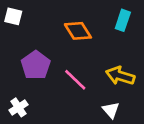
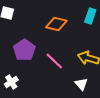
orange diamond: (78, 31) -> (56, 24), turned -45

